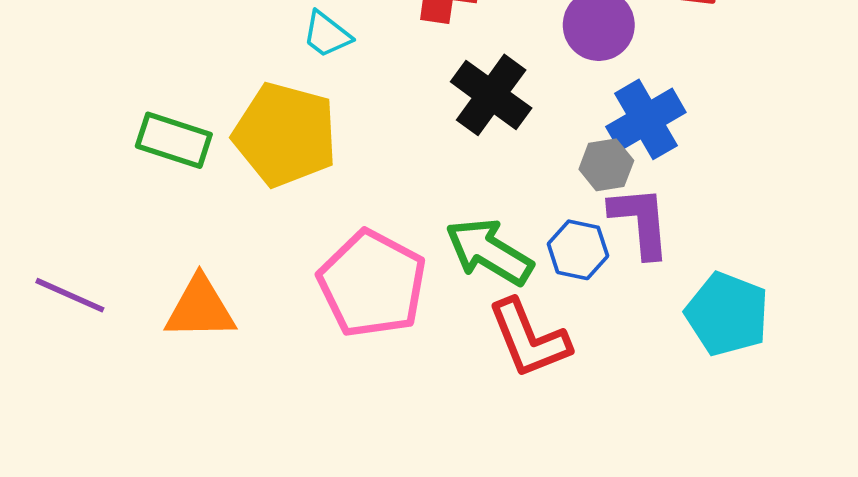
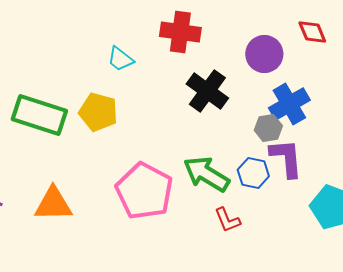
yellow pentagon: (285, 135) -> (98, 112), size x0.7
green rectangle: (174, 140) -> (39, 115), size x1.4
red L-shape: (529, 339) -> (227, 220), size x0.6

